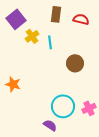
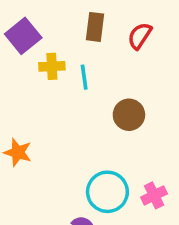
red semicircle: (81, 19) -> (140, 36), turned -70
yellow cross: (32, 36) -> (52, 66), turned 32

